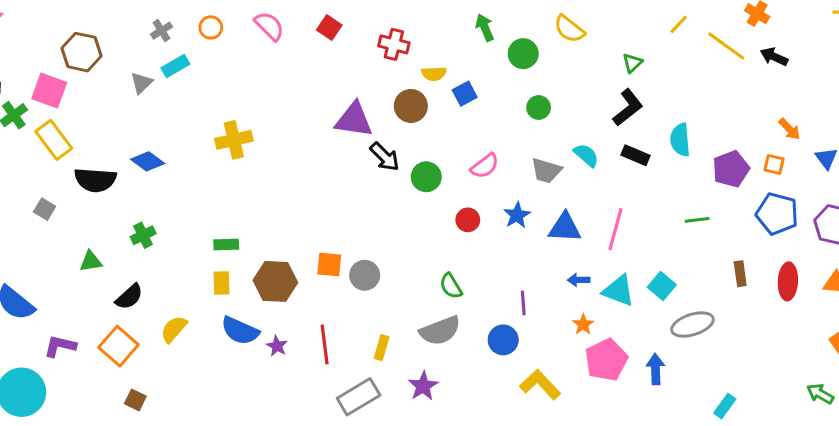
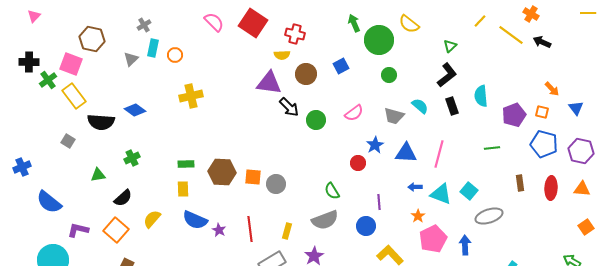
orange circle: (211, 27) -> (175, 55), moved
red square: (329, 27) -> (253, 23), size x1.8
green circle: (523, 54) -> (379, 40), size x1.5
cyan rectangle: (175, 66) -> (153, 48), turned -48
yellow semicircle: (434, 74) -> (282, 55), moved
black rectangle: (636, 155) -> (452, 106), turned 48
red circle: (468, 220) -> (358, 163), moved
brown hexagon: (275, 281) -> (222, 172), moved

